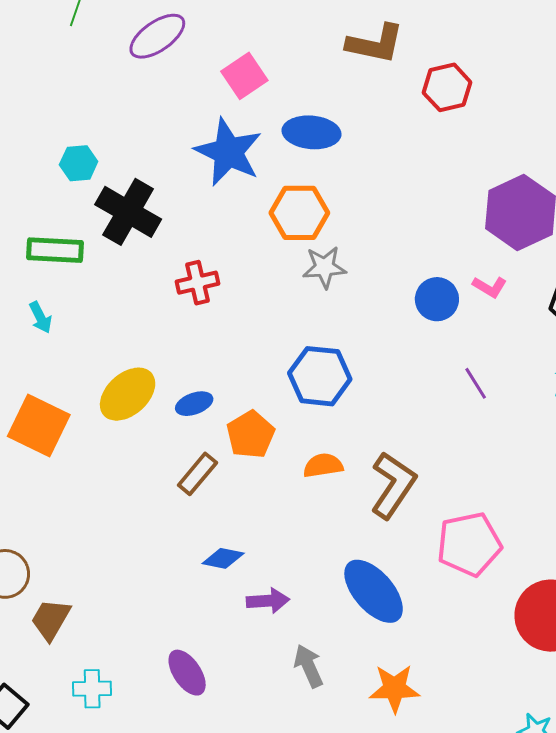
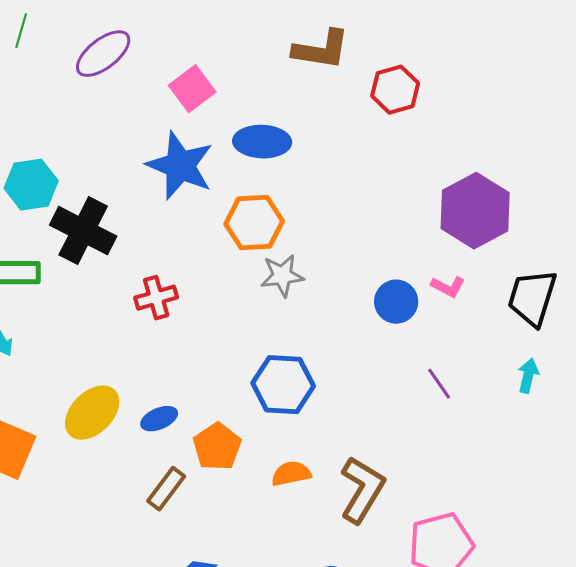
cyan hexagon: (79, 163) -> (31, 185), size x1.4

